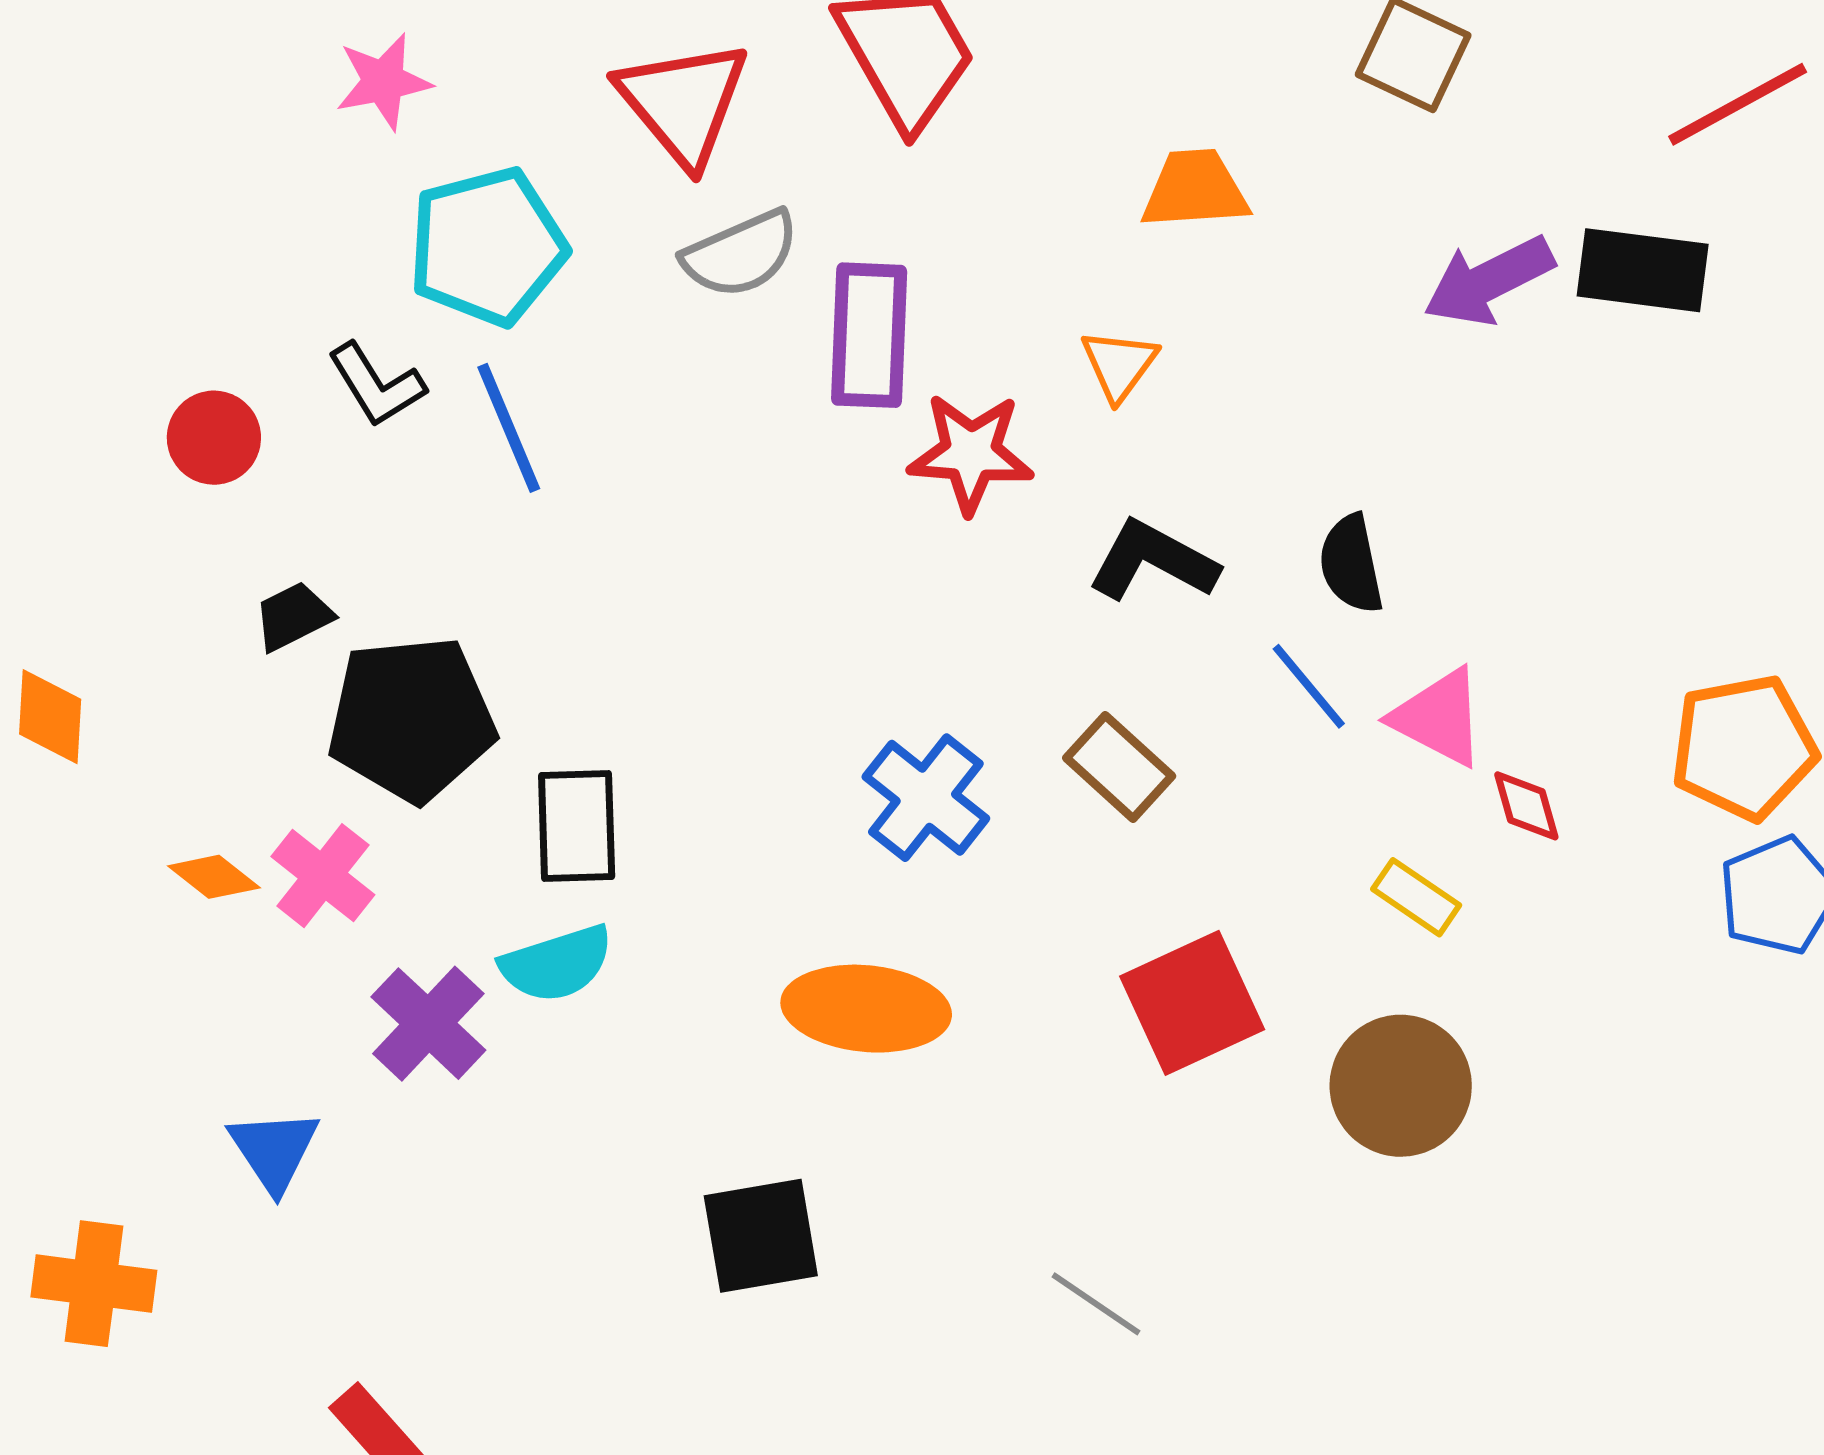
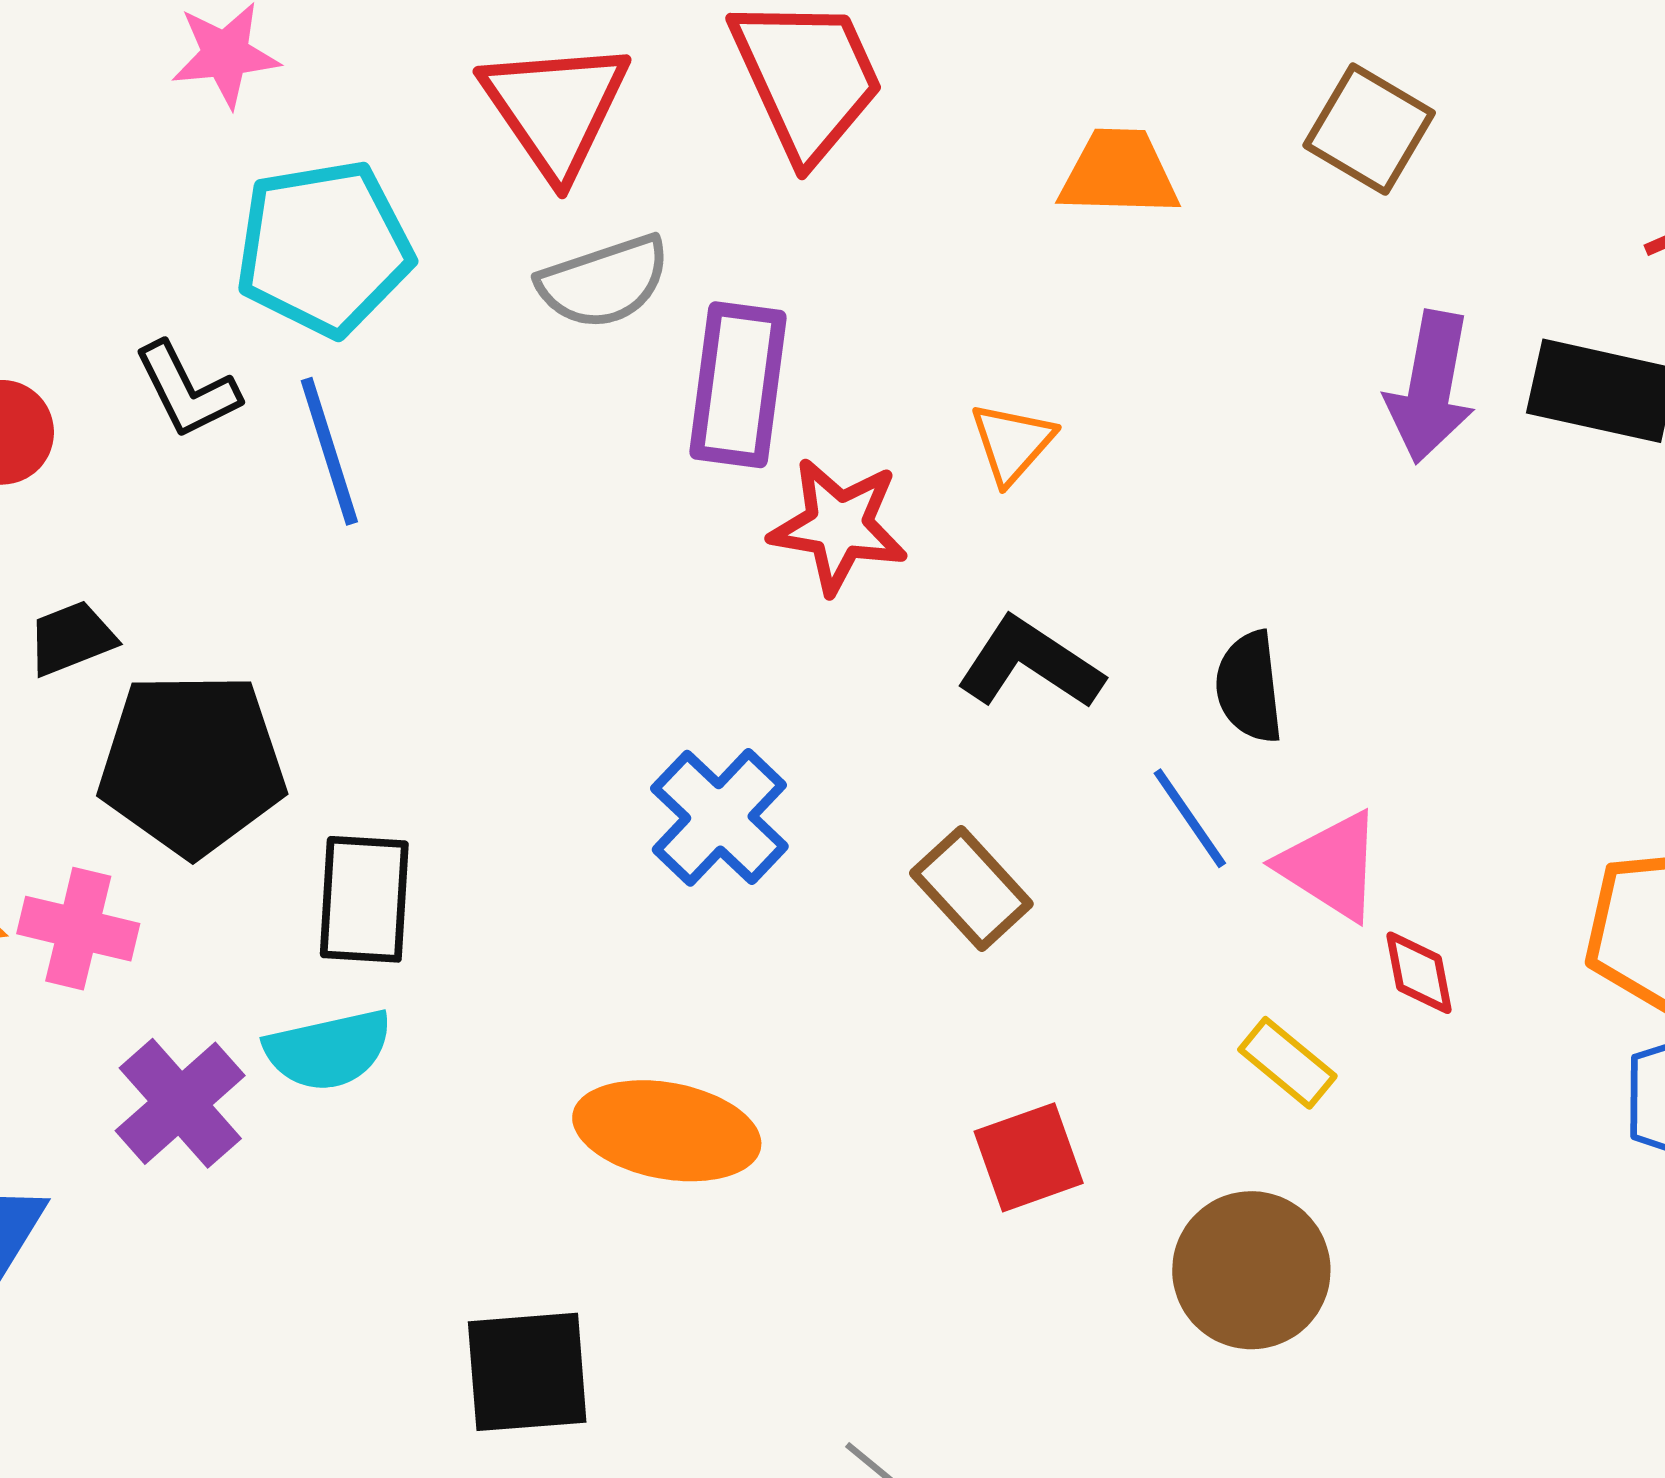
orange trapezoid: (1195, 189) -> (1119, 173), moved
purple arrow: (1489, 281) -> (1430, 387), turned -58
blue cross: (926, 798) -> (719, 817), moved
pink cross: (323, 876) -> (78, 929), turned -30
red square: (1192, 1003) -> (1029, 1157), size x0.7

